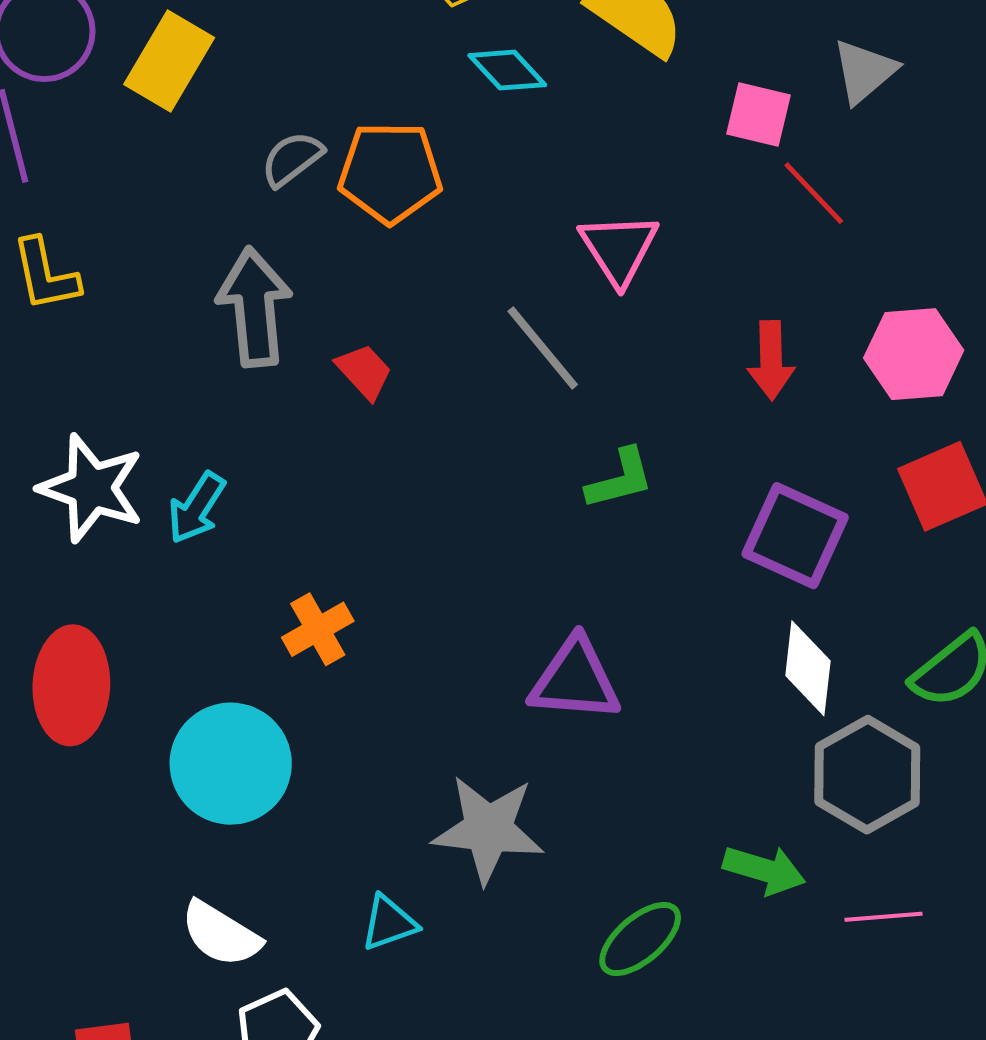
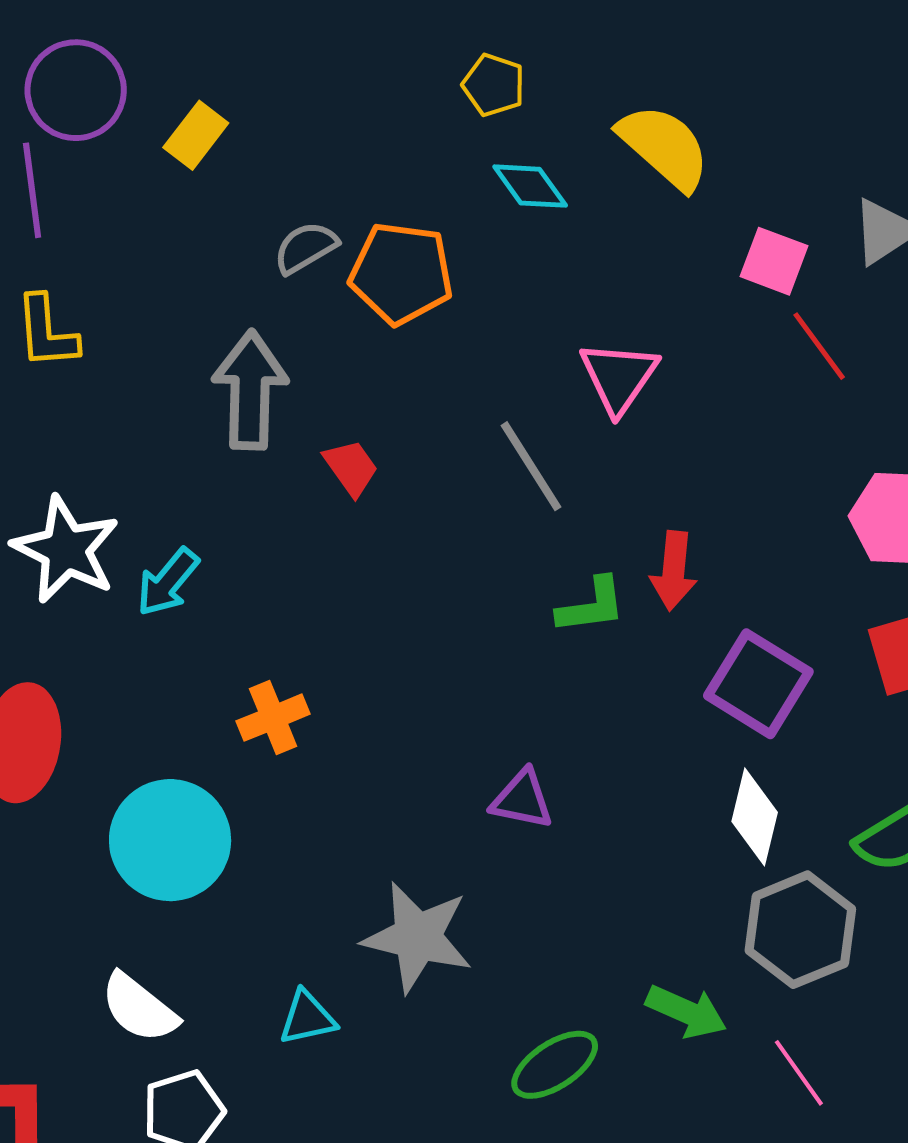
yellow rectangle: (169, 61) -> (196, 135), size x0.7
red arrow: (771, 360) -> (674, 571), moved
purple triangle: (575, 680) -> (522, 799), size x0.7
pink line: (883, 917) -> (799, 1073), turned 52

